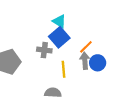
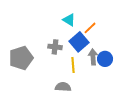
blue square: (59, 37) -> (79, 42), moved
orange line: (86, 47) -> (90, 28), moved

